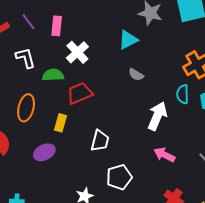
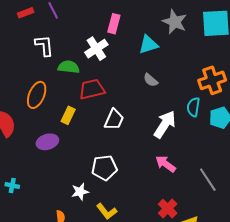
pink rectangle: (57, 26) -> (114, 24), moved
white trapezoid: (100, 141) -> (114, 120), moved
white pentagon: (119, 177) -> (104, 168), moved

